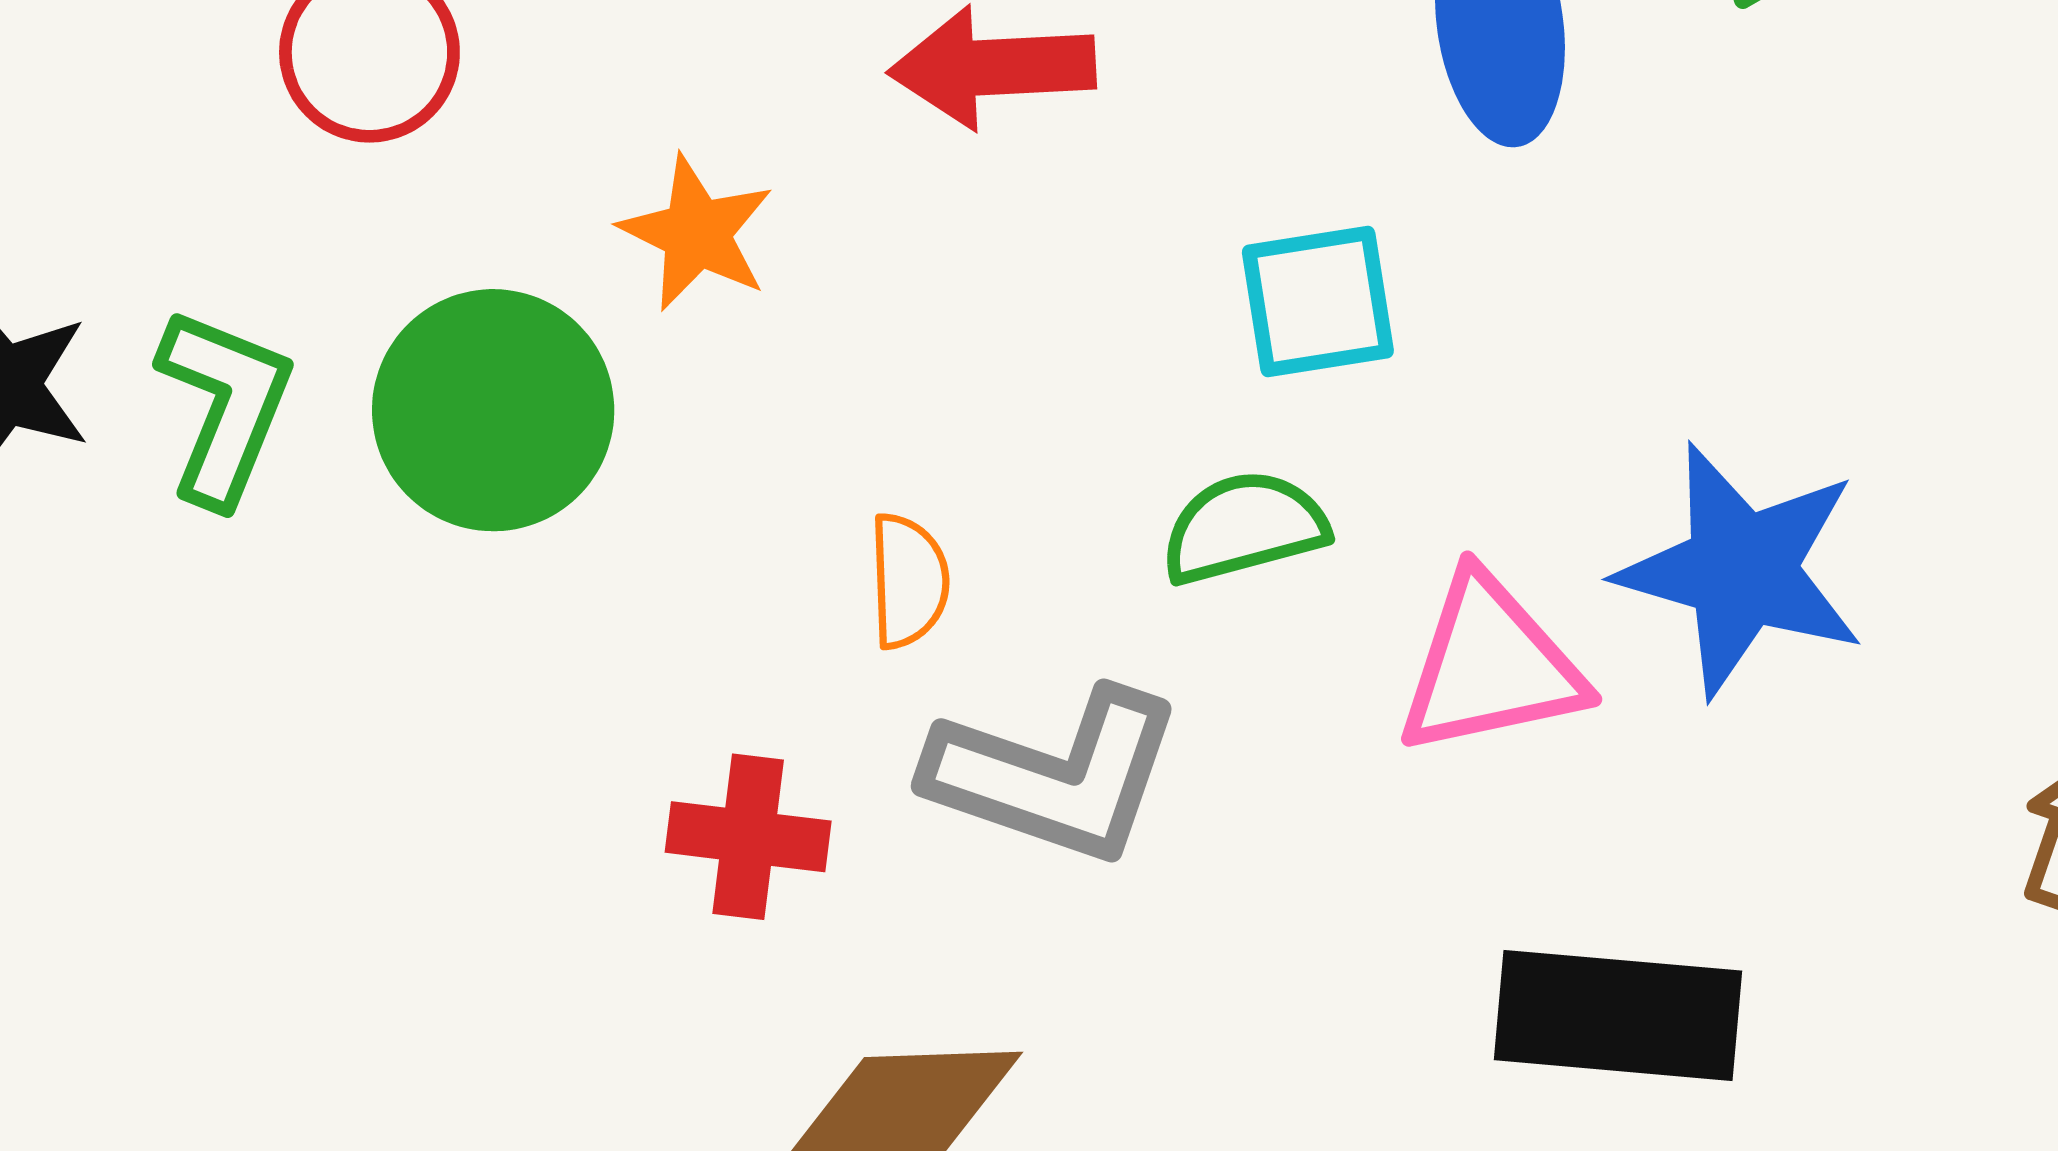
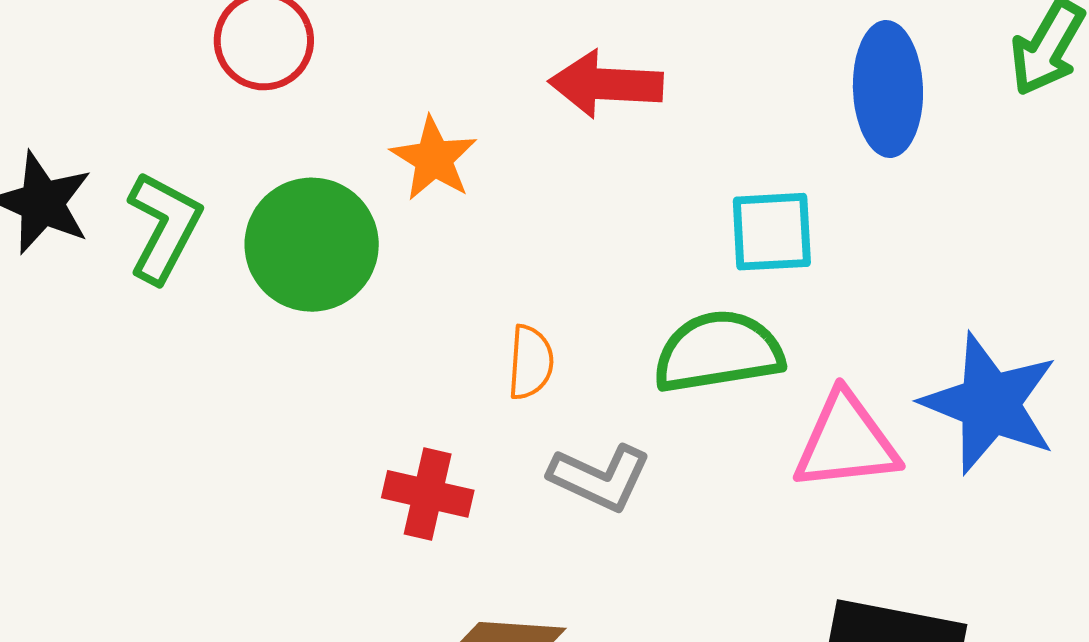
green semicircle: (1244, 527) -> (718, 352), size x1.4
gray L-shape: (1055, 775) -> (600, 478), size x0.7

